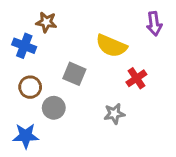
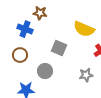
brown circle: (30, 87) -> (20, 55), moved

